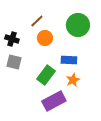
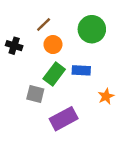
gray square: (14, 62) -> (35, 94), moved
green rectangle: (46, 75) -> (54, 74), moved
orange star: (73, 80) -> (106, 96), moved

